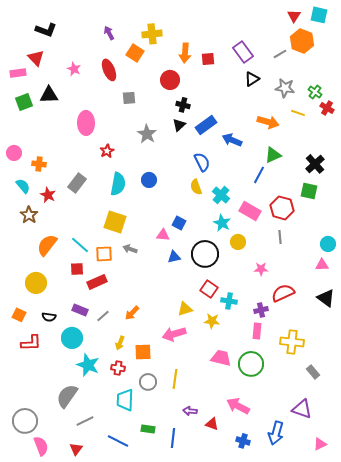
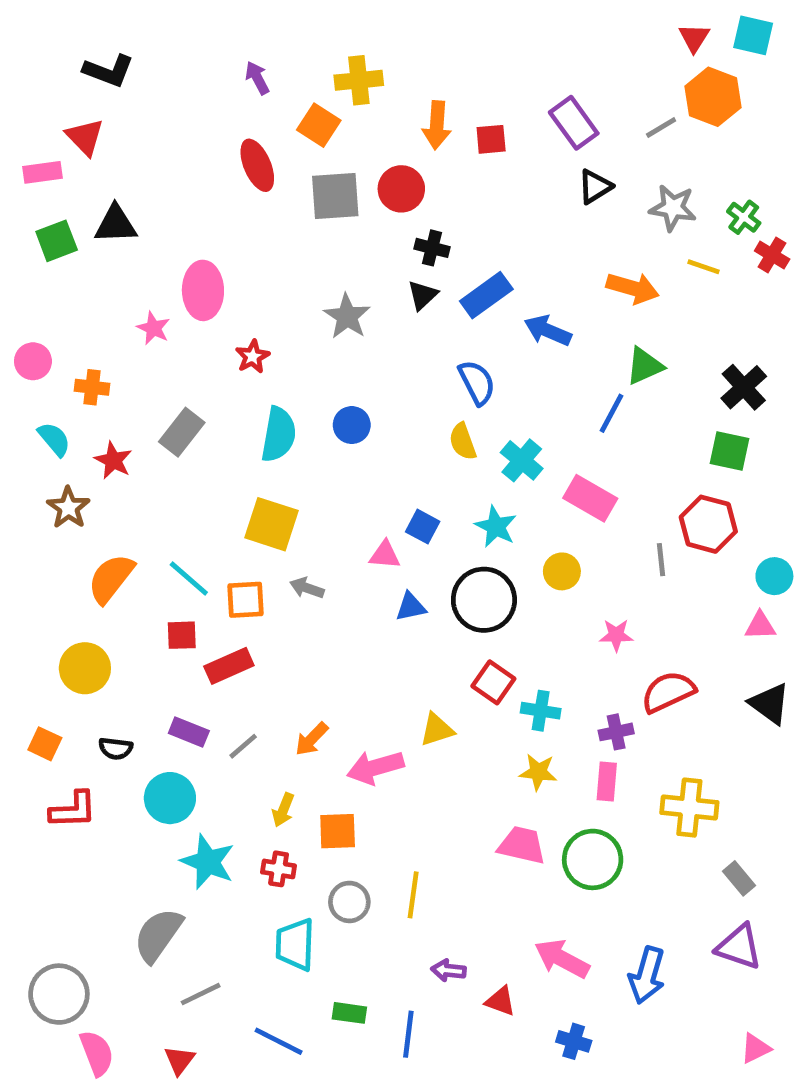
pink star: (74, 69) -> (153, 328), moved
gray square: (129, 98) -> (335, 196), moved, size x1.6
red hexagon: (282, 208) -> (708, 524), moved
cyan star: (222, 223) -> (496, 527), moved
yellow star: (212, 321) -> (538, 772), moved
pink arrow: (174, 334) -> (375, 767), moved
purple triangle: (302, 409) -> (739, 947), moved
blue arrow: (276, 433) -> (647, 975), moved

